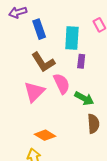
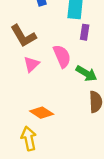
brown L-shape: (43, 62) -> (23, 36), moved
pink triangle: (34, 92) -> (31, 64), size x0.7

